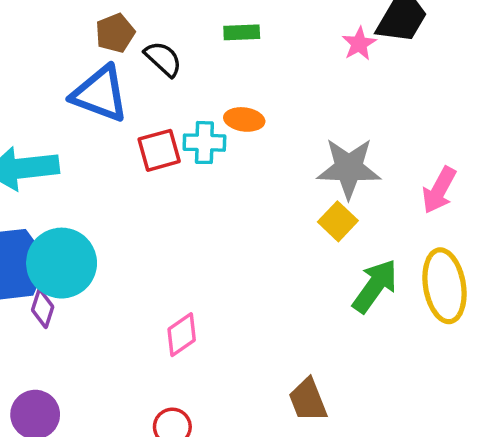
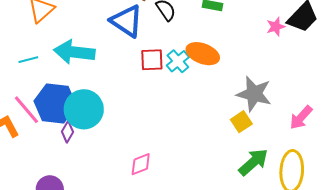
orange ellipse: (244, 119) -> (203, 54), size x1.5
cyan cross: (204, 143) -> (178, 61), turned 35

